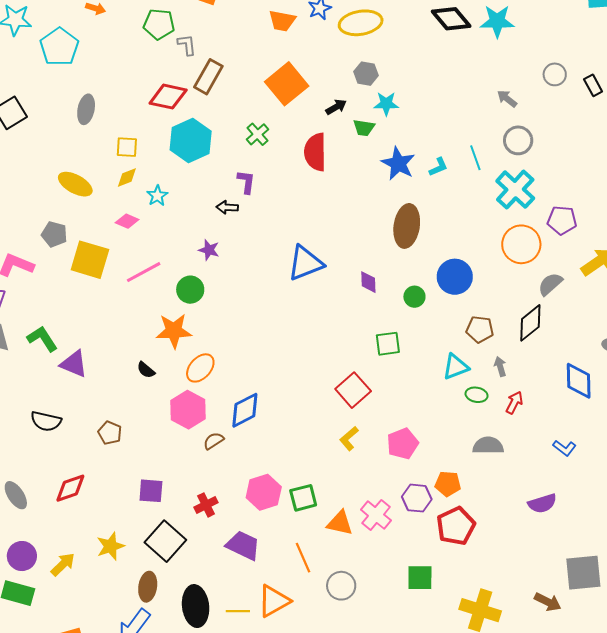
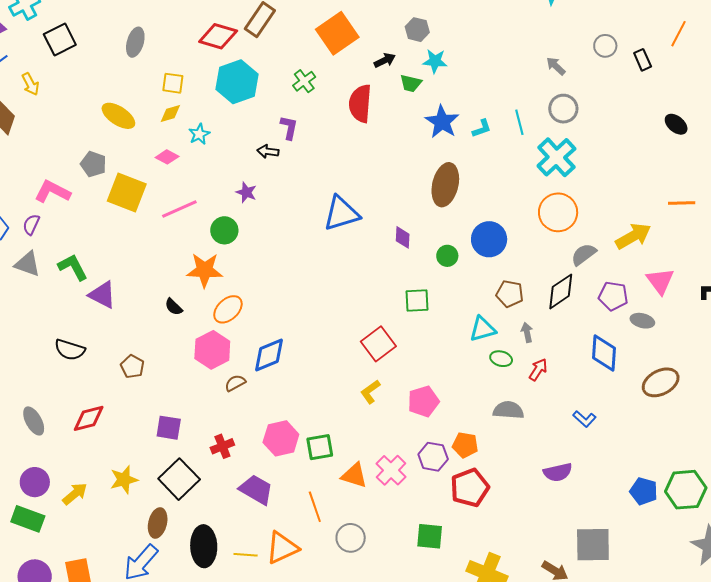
purple pentagon: (562, 220) -> (613, 296), moved

